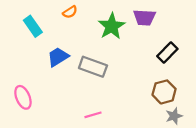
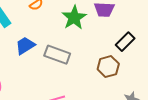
brown hexagon: (164, 92) -> (108, 67), moved

